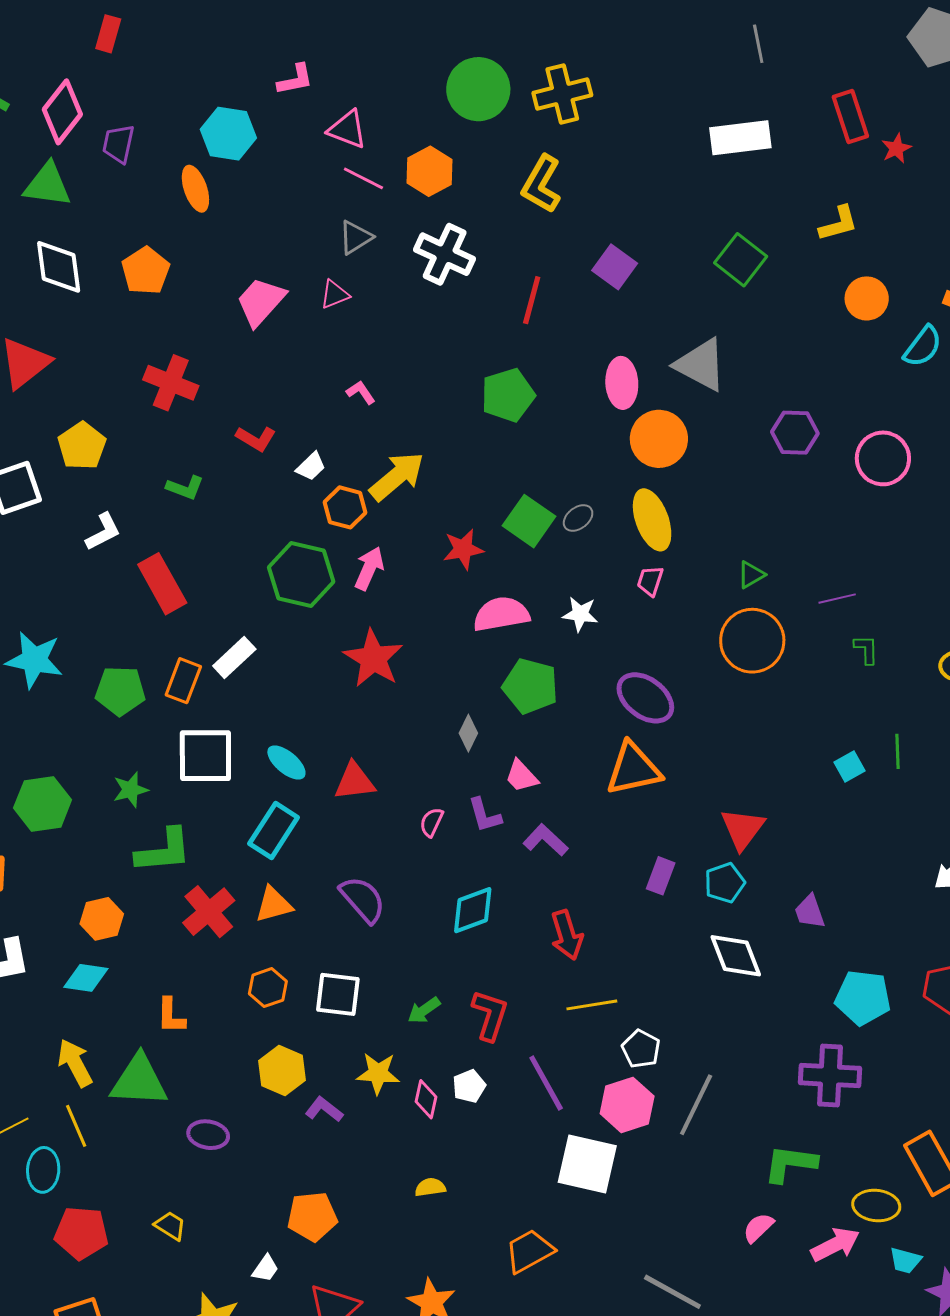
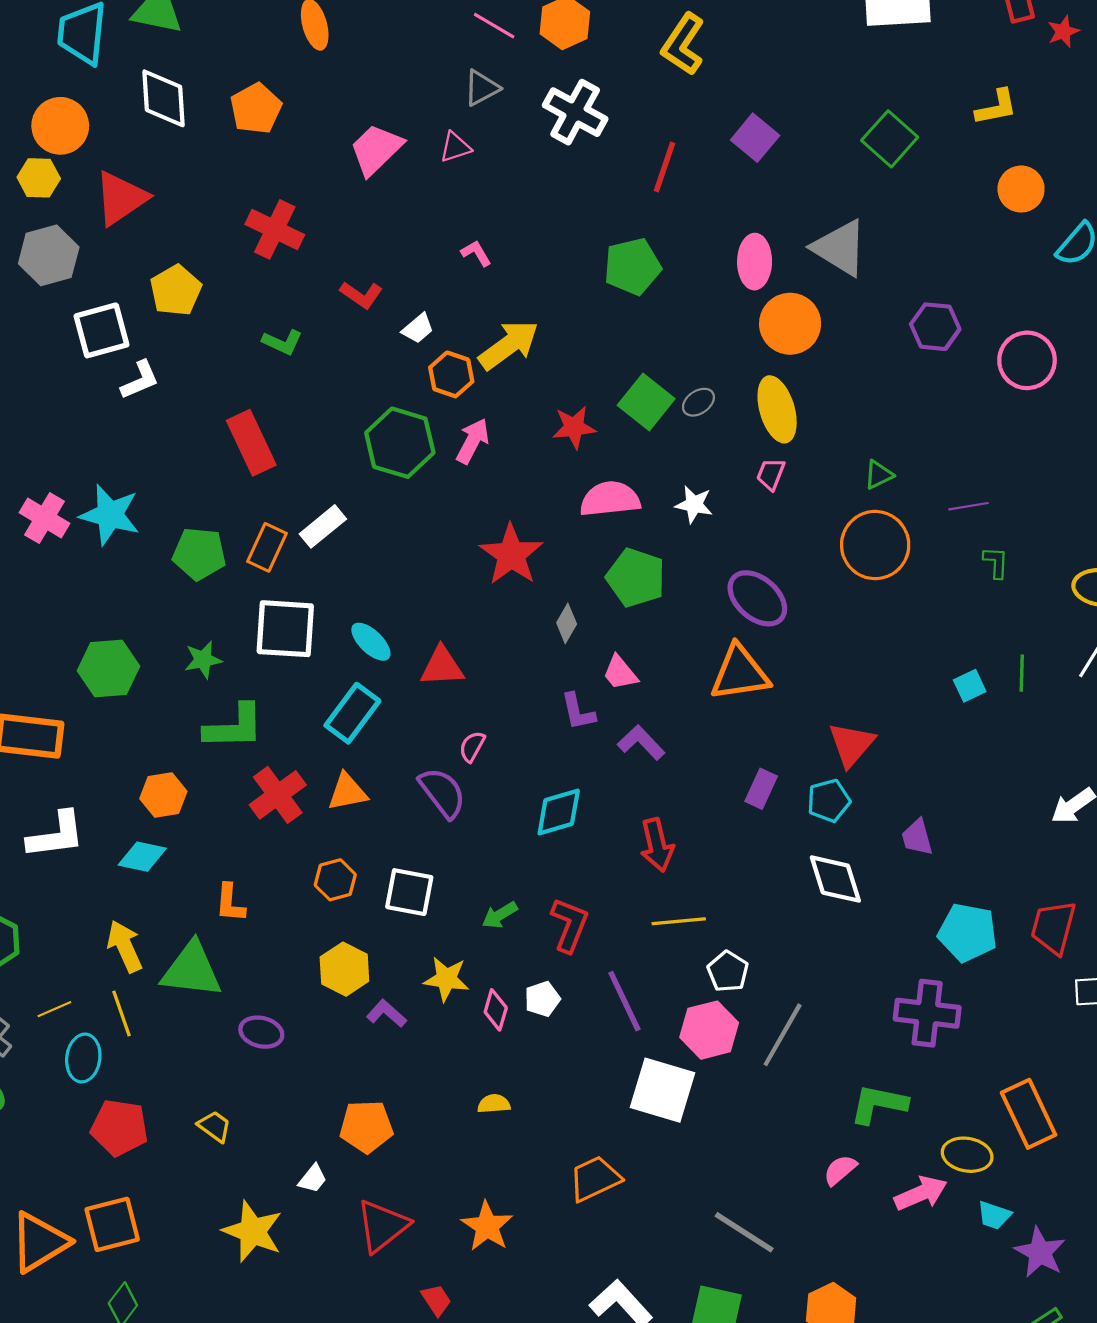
white L-shape: (103, 532) -> (140, 380), moved
red star: (373, 658) -> (511, 555), moved
pink semicircle: (432, 822) -> (472, 747), moved

